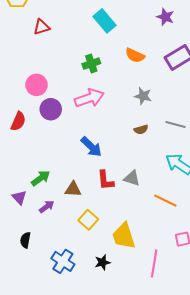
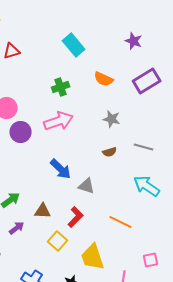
gray triangle: (132, 178) -> (87, 186), moved
red L-shape: (105, 180) -> (76, 217), moved, turned -130
orange line: (165, 201) -> (121, 222), moved

